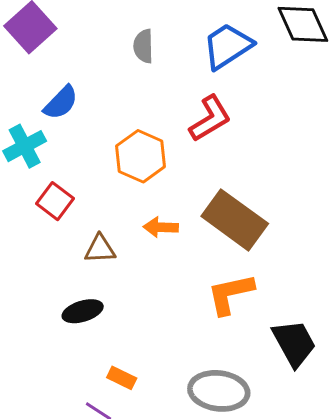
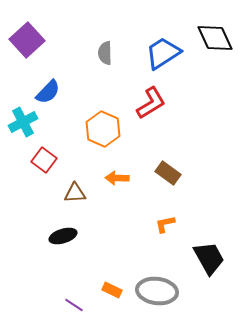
brown rectangle: (235, 220) -> (168, 173), size x0.6
orange L-shape: (230, 294) -> (165, 224), size x0.6
orange rectangle: (122, 378) -> (112, 290), moved

